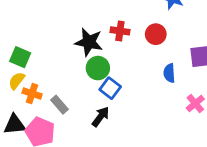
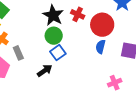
red circle: (156, 34) -> (102, 25), size x1.5
blue semicircle: (169, 73) -> (100, 47), moved

